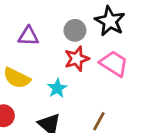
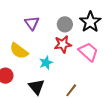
purple triangle: (28, 36) -> (32, 23), turned 42

